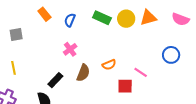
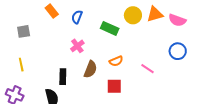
green rectangle: (102, 18) -> (110, 28), moved
pink semicircle: (181, 19) -> (177, 20), moved
black rectangle: (55, 80) -> (63, 77), turned -42
red square: (125, 86) -> (114, 86), moved

